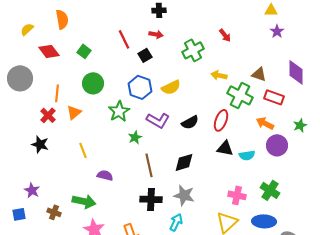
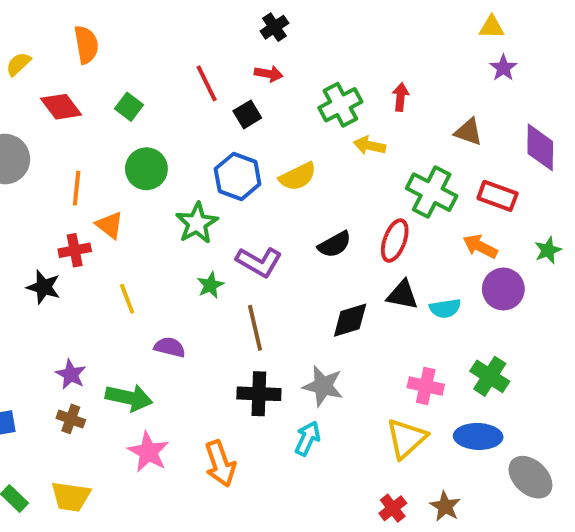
black cross: (159, 10) -> (274, 27), turned -32
red arrow: (225, 35) -> (401, 97), moved, turned -136
brown triangle: (259, 74) -> (468, 132), moved
yellow arrow: (219, 75) -> (369, 145), moved
orange triangle: (74, 112) -> (110, 225), turned -42
red cross: (48, 115) -> (75, 250), moved, turned 35
purple L-shape: (158, 120) -> (259, 262), moved
green star: (135, 137) -> (210, 285), moved
black diamond: (184, 162) -> (350, 320), moved
purple star: (32, 190) -> (71, 374), moved

